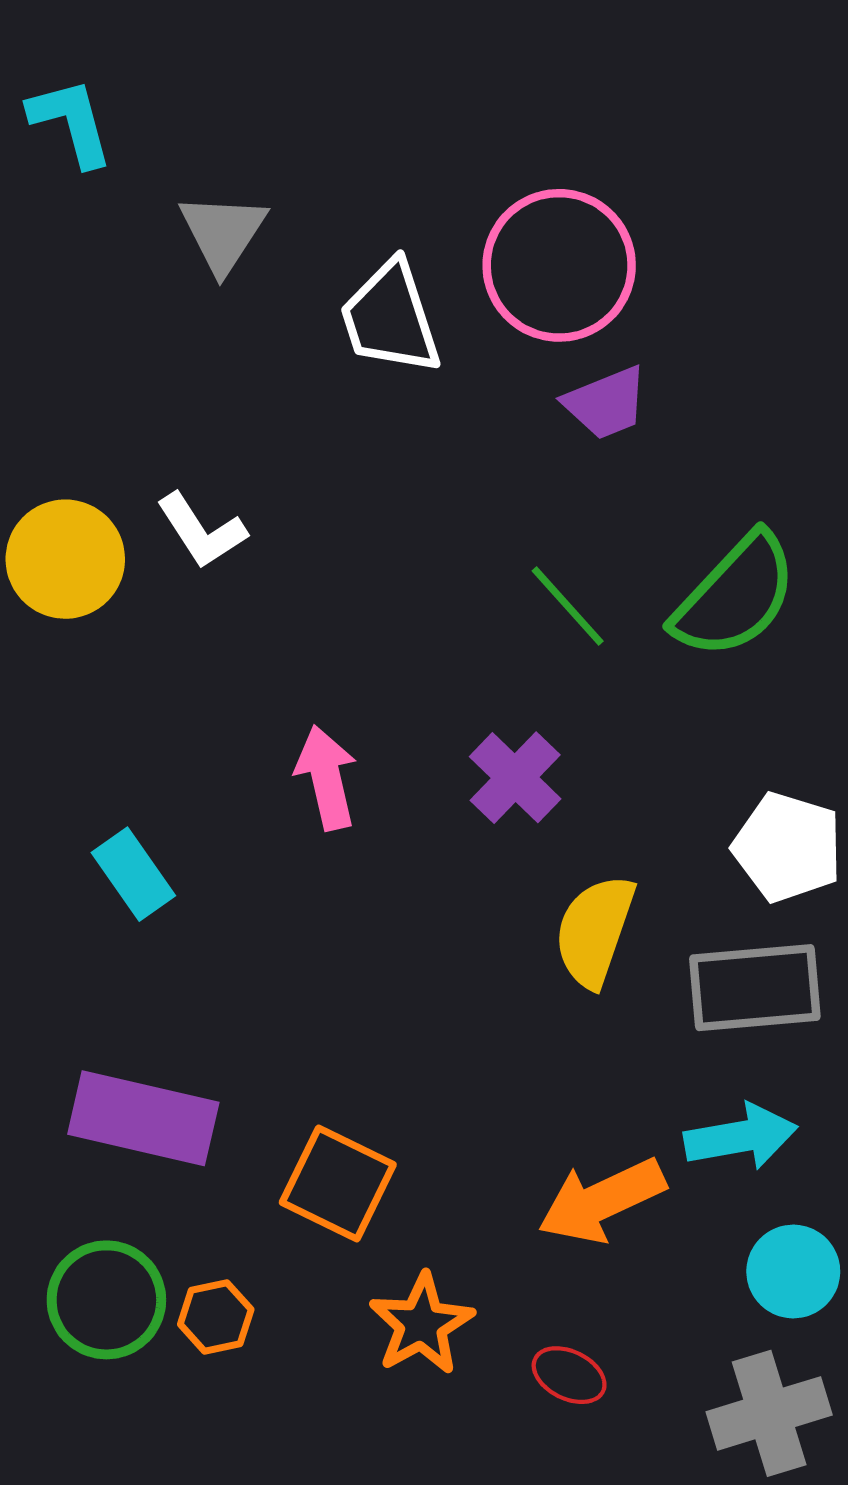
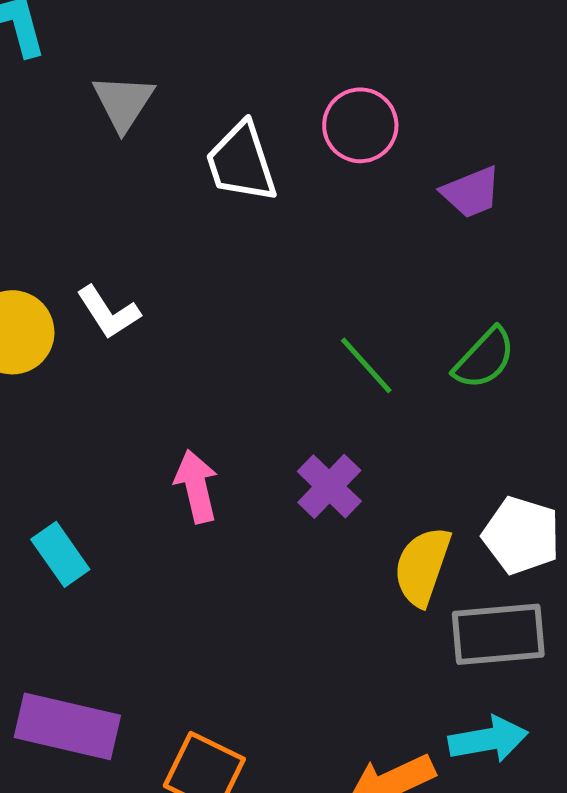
pink circle: (559, 265) -> (360, 125), size x0.7
purple trapezoid: (606, 403) -> (471, 192), moved
green semicircle: (735, 596) -> (484, 358), size x0.7
yellow semicircle: (595, 931) -> (422, 566), moved

